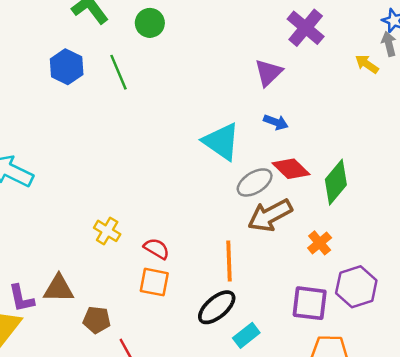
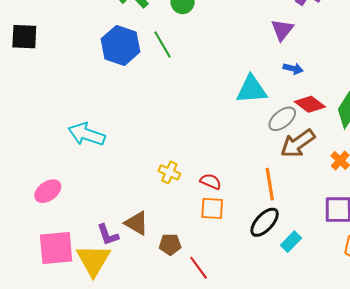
blue hexagon: (67, 67) -> (121, 45), size x1.4
cyan triangle: (221, 142) -> (252, 90), turned -32
brown triangle: (59, 288) -> (137, 223), turned 36

